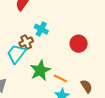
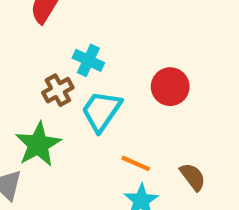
cyan trapezoid: (16, 54) -> (101, 111), moved
green star: (40, 70) -> (38, 144), moved

